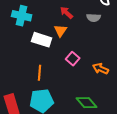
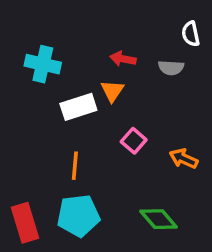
red arrow: (67, 13) -> (123, 59), turned -32
white rectangle: (42, 40) -> (78, 107), turned -36

